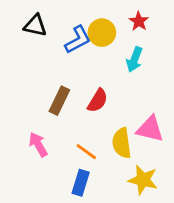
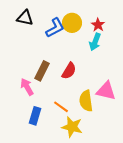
red star: (139, 21) -> (98, 25), moved
pink arrow: (38, 144) -> (27, 87), moved
yellow star: (143, 180) -> (72, 127), moved
blue rectangle: (81, 183) -> (35, 116), moved

